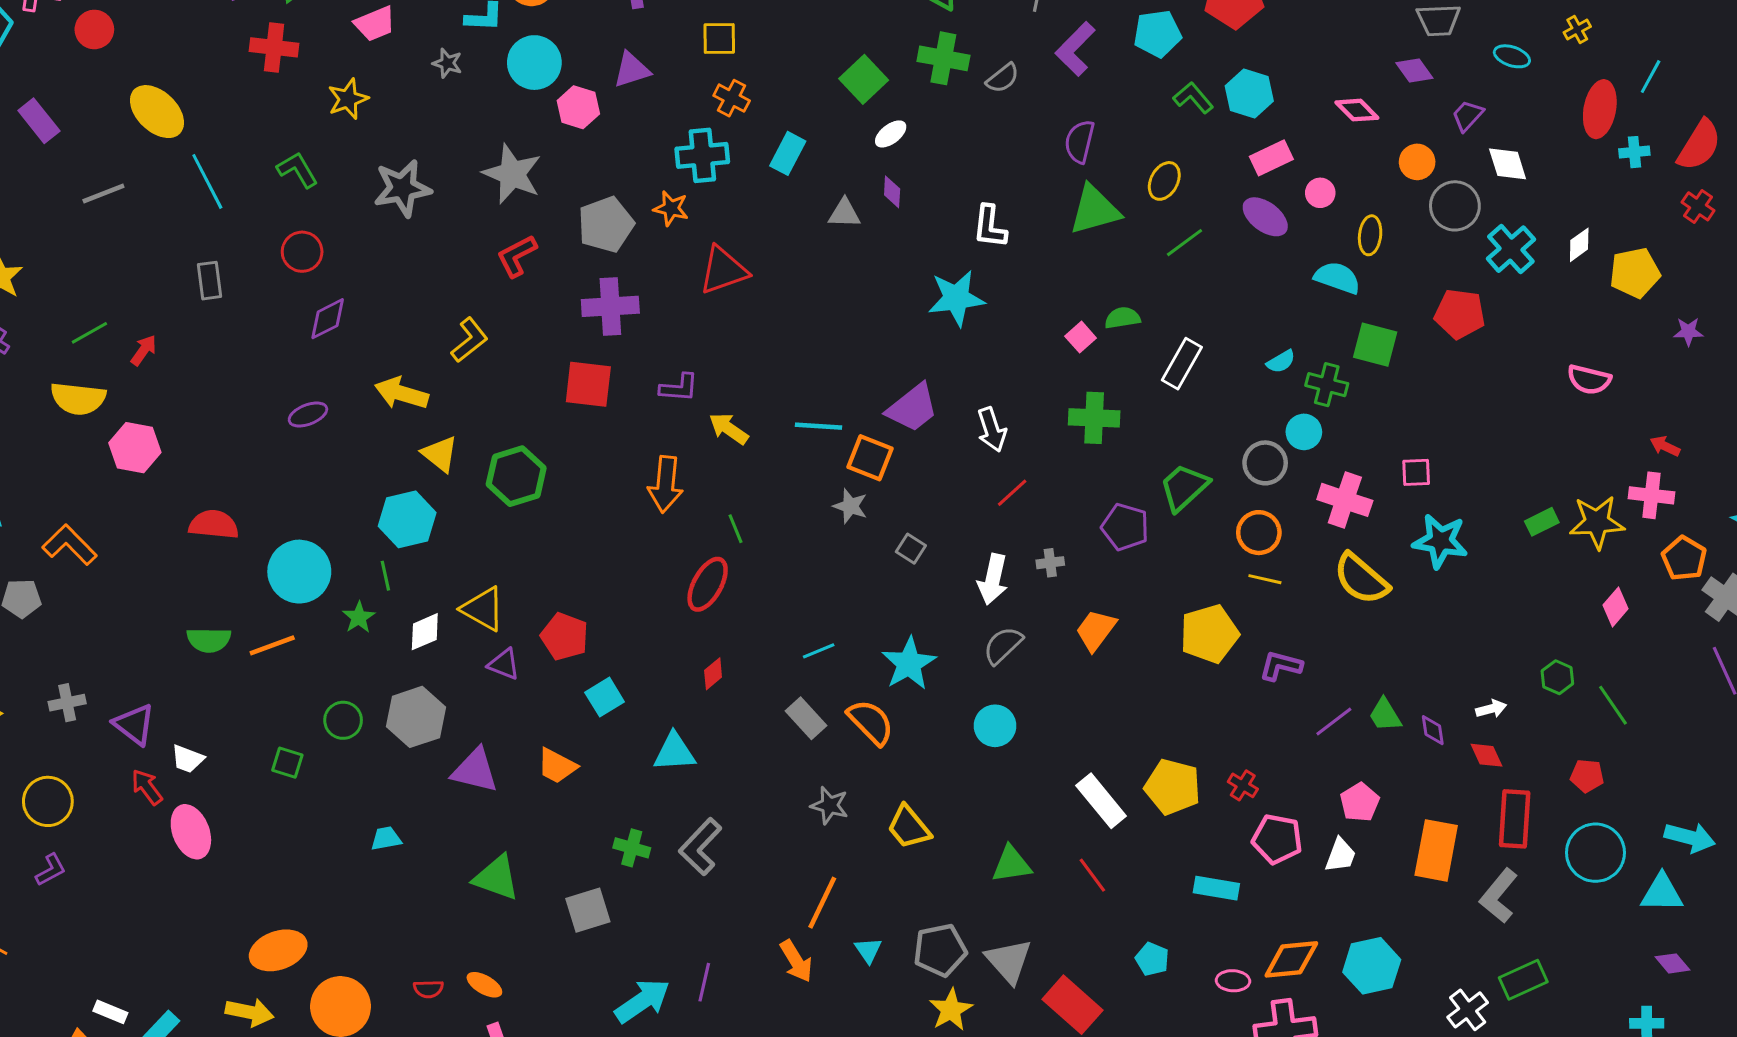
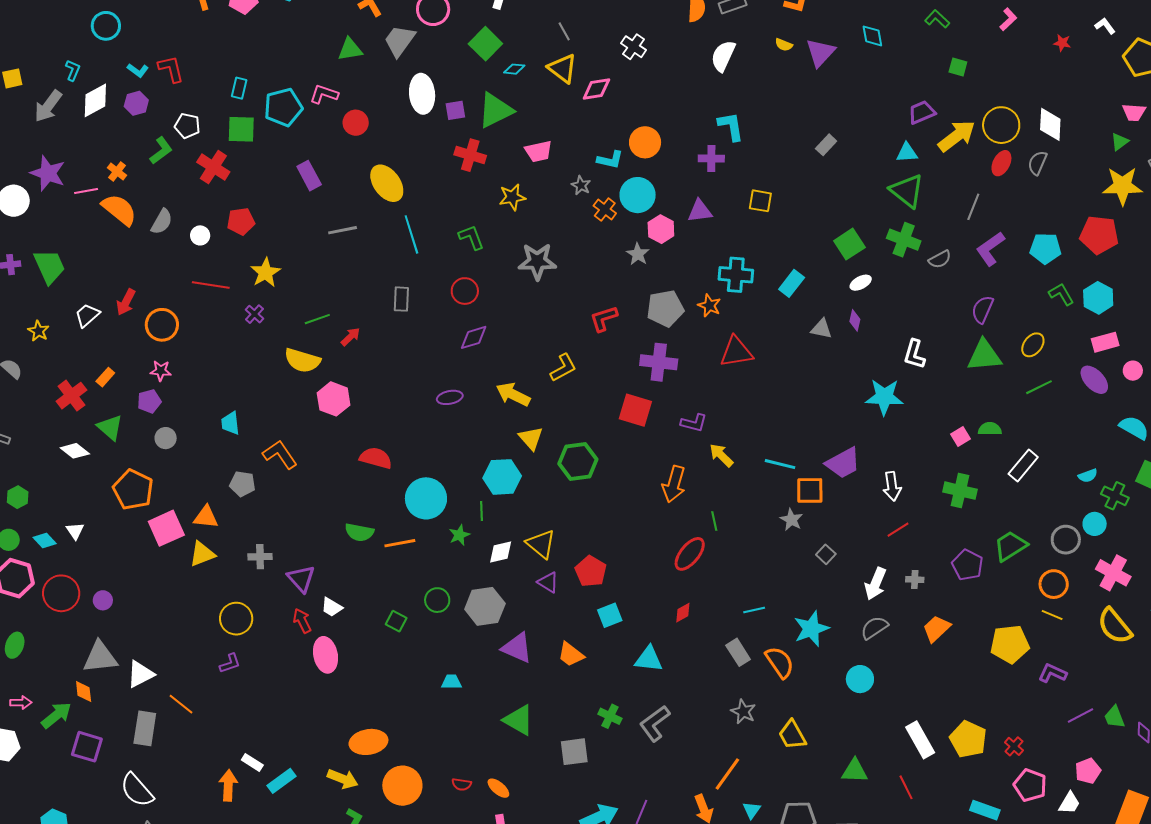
orange cross: (732, 98) -> (605, 210), moved
gray star: (512, 174) -> (638, 254), moved, size x0.6
orange square: (870, 458) -> (810, 490), turned -32

